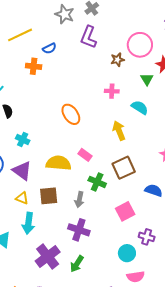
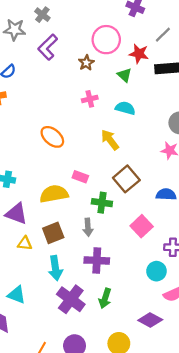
purple L-shape: (88, 37) -> (48, 47), turned 40
cyan arrow: (28, 223) -> (55, 268), moved

